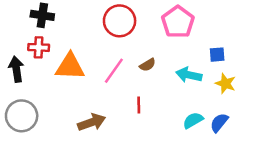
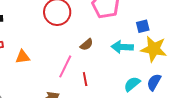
orange triangle: (70, 67) -> (23, 57), size x0.6
pink line: (114, 71) -> (65, 66), moved
yellow star: (225, 84) -> (154, 49), size x1.5

